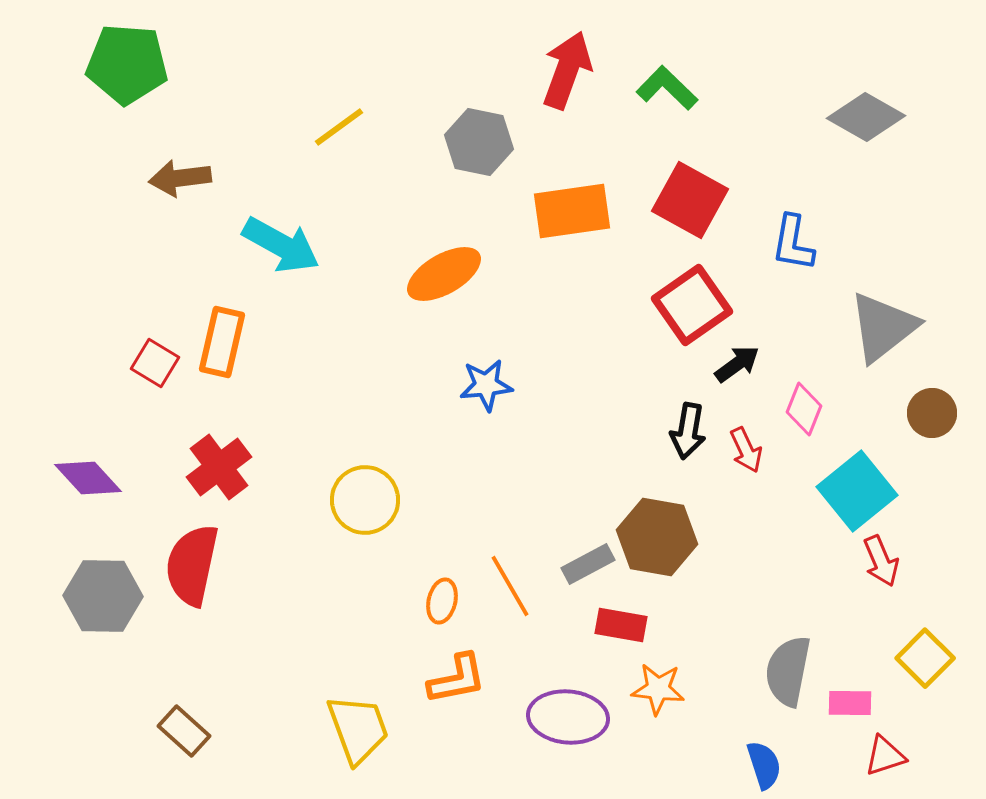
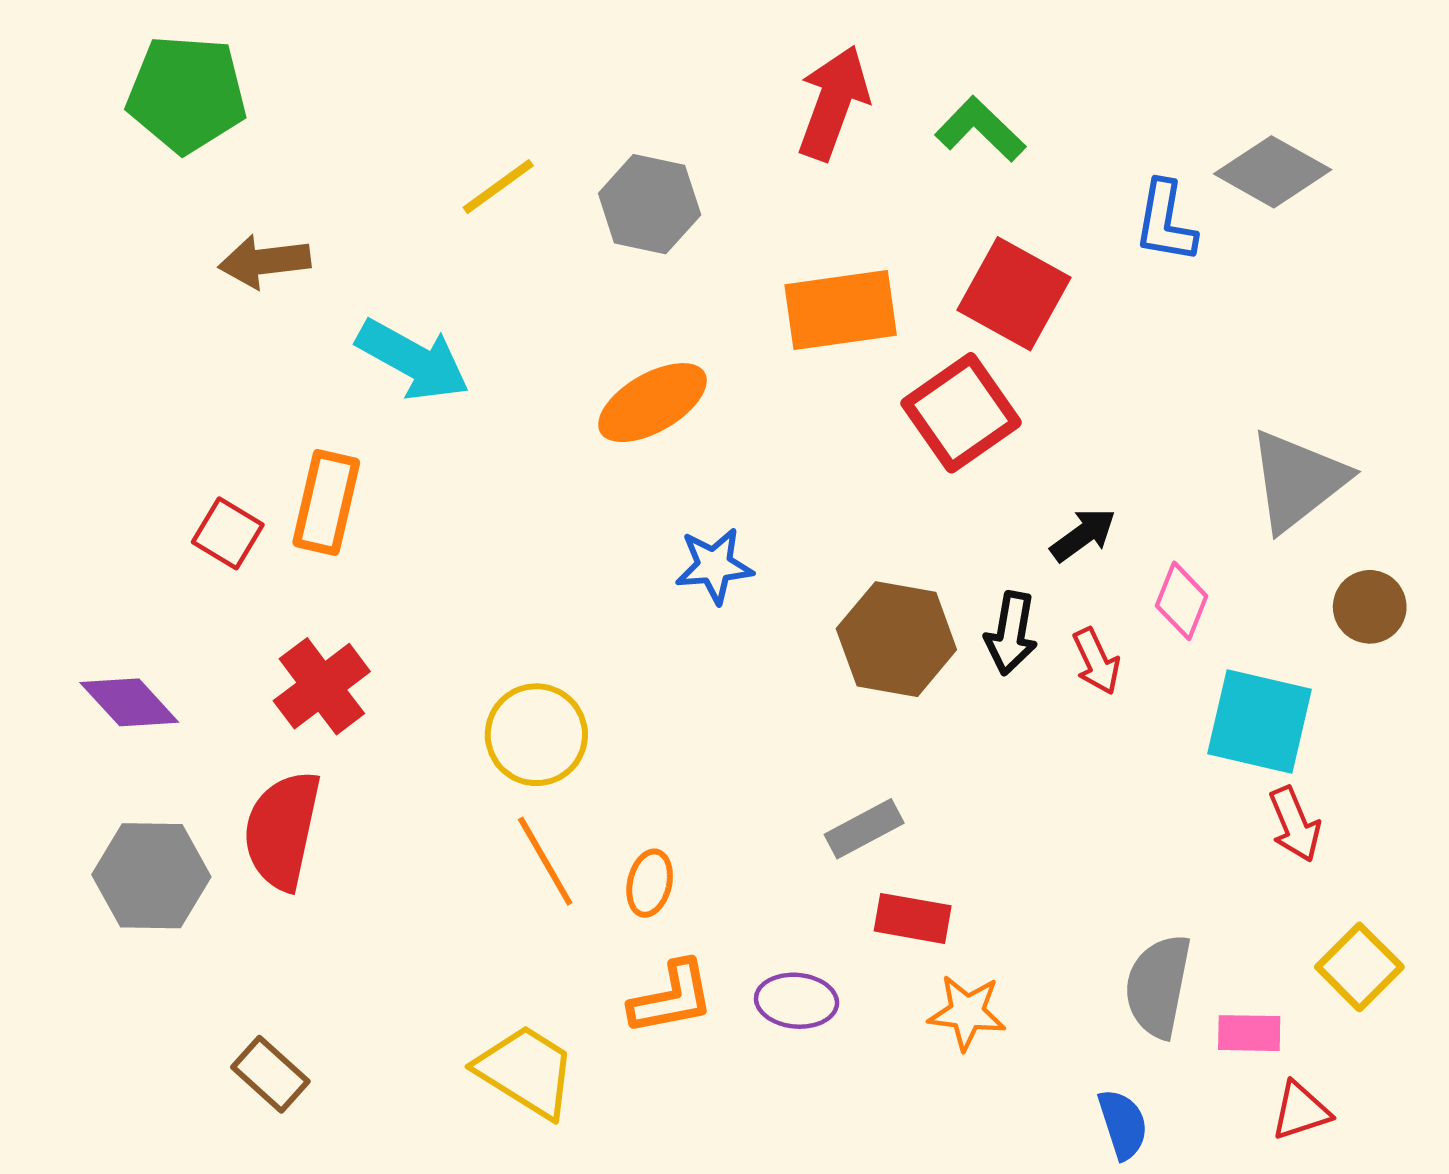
gray hexagon: (479, 142) -> (650, 204), moved
blue L-shape: (793, 243) -> (1165, 222), moved
red square: (692, 305) -> (961, 413), moved
cyan square: (857, 491) -> (1259, 721), turned -38
brown hexagon: (657, 537) -> (896, 639), moved
orange line: (510, 586) -> (545, 861), moved
purple ellipse: (568, 717) -> (797, 1001), moved, size x0.7
yellow trapezoid: (358, 729) -> (526, 1071), turned -38

